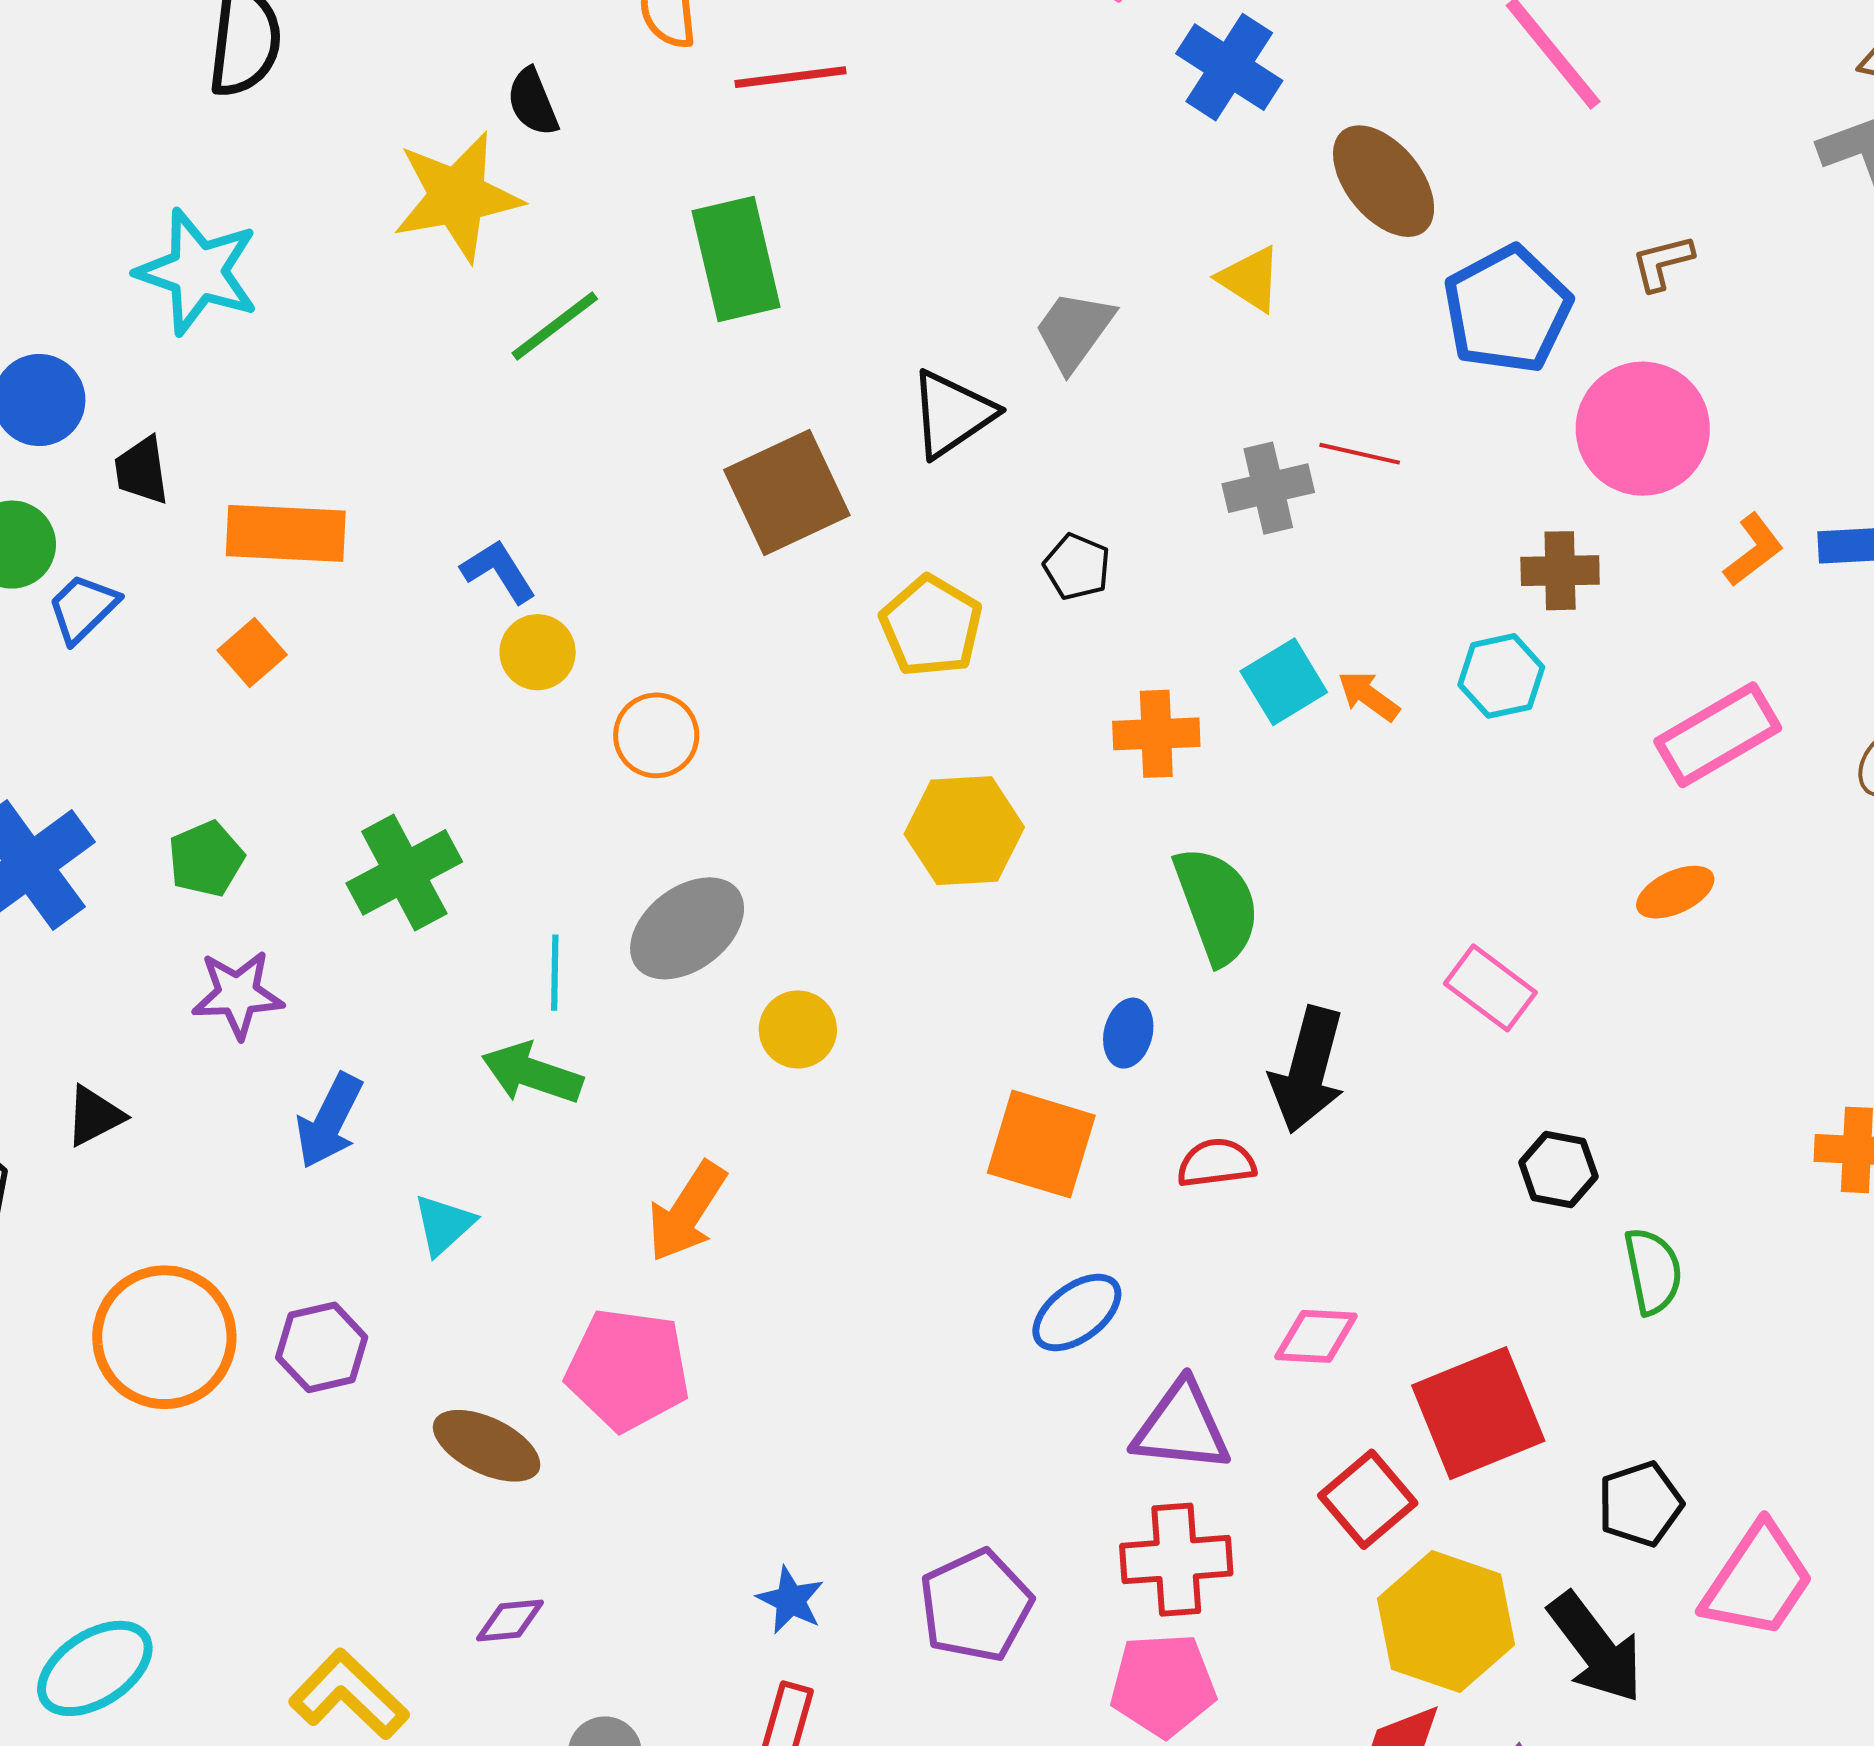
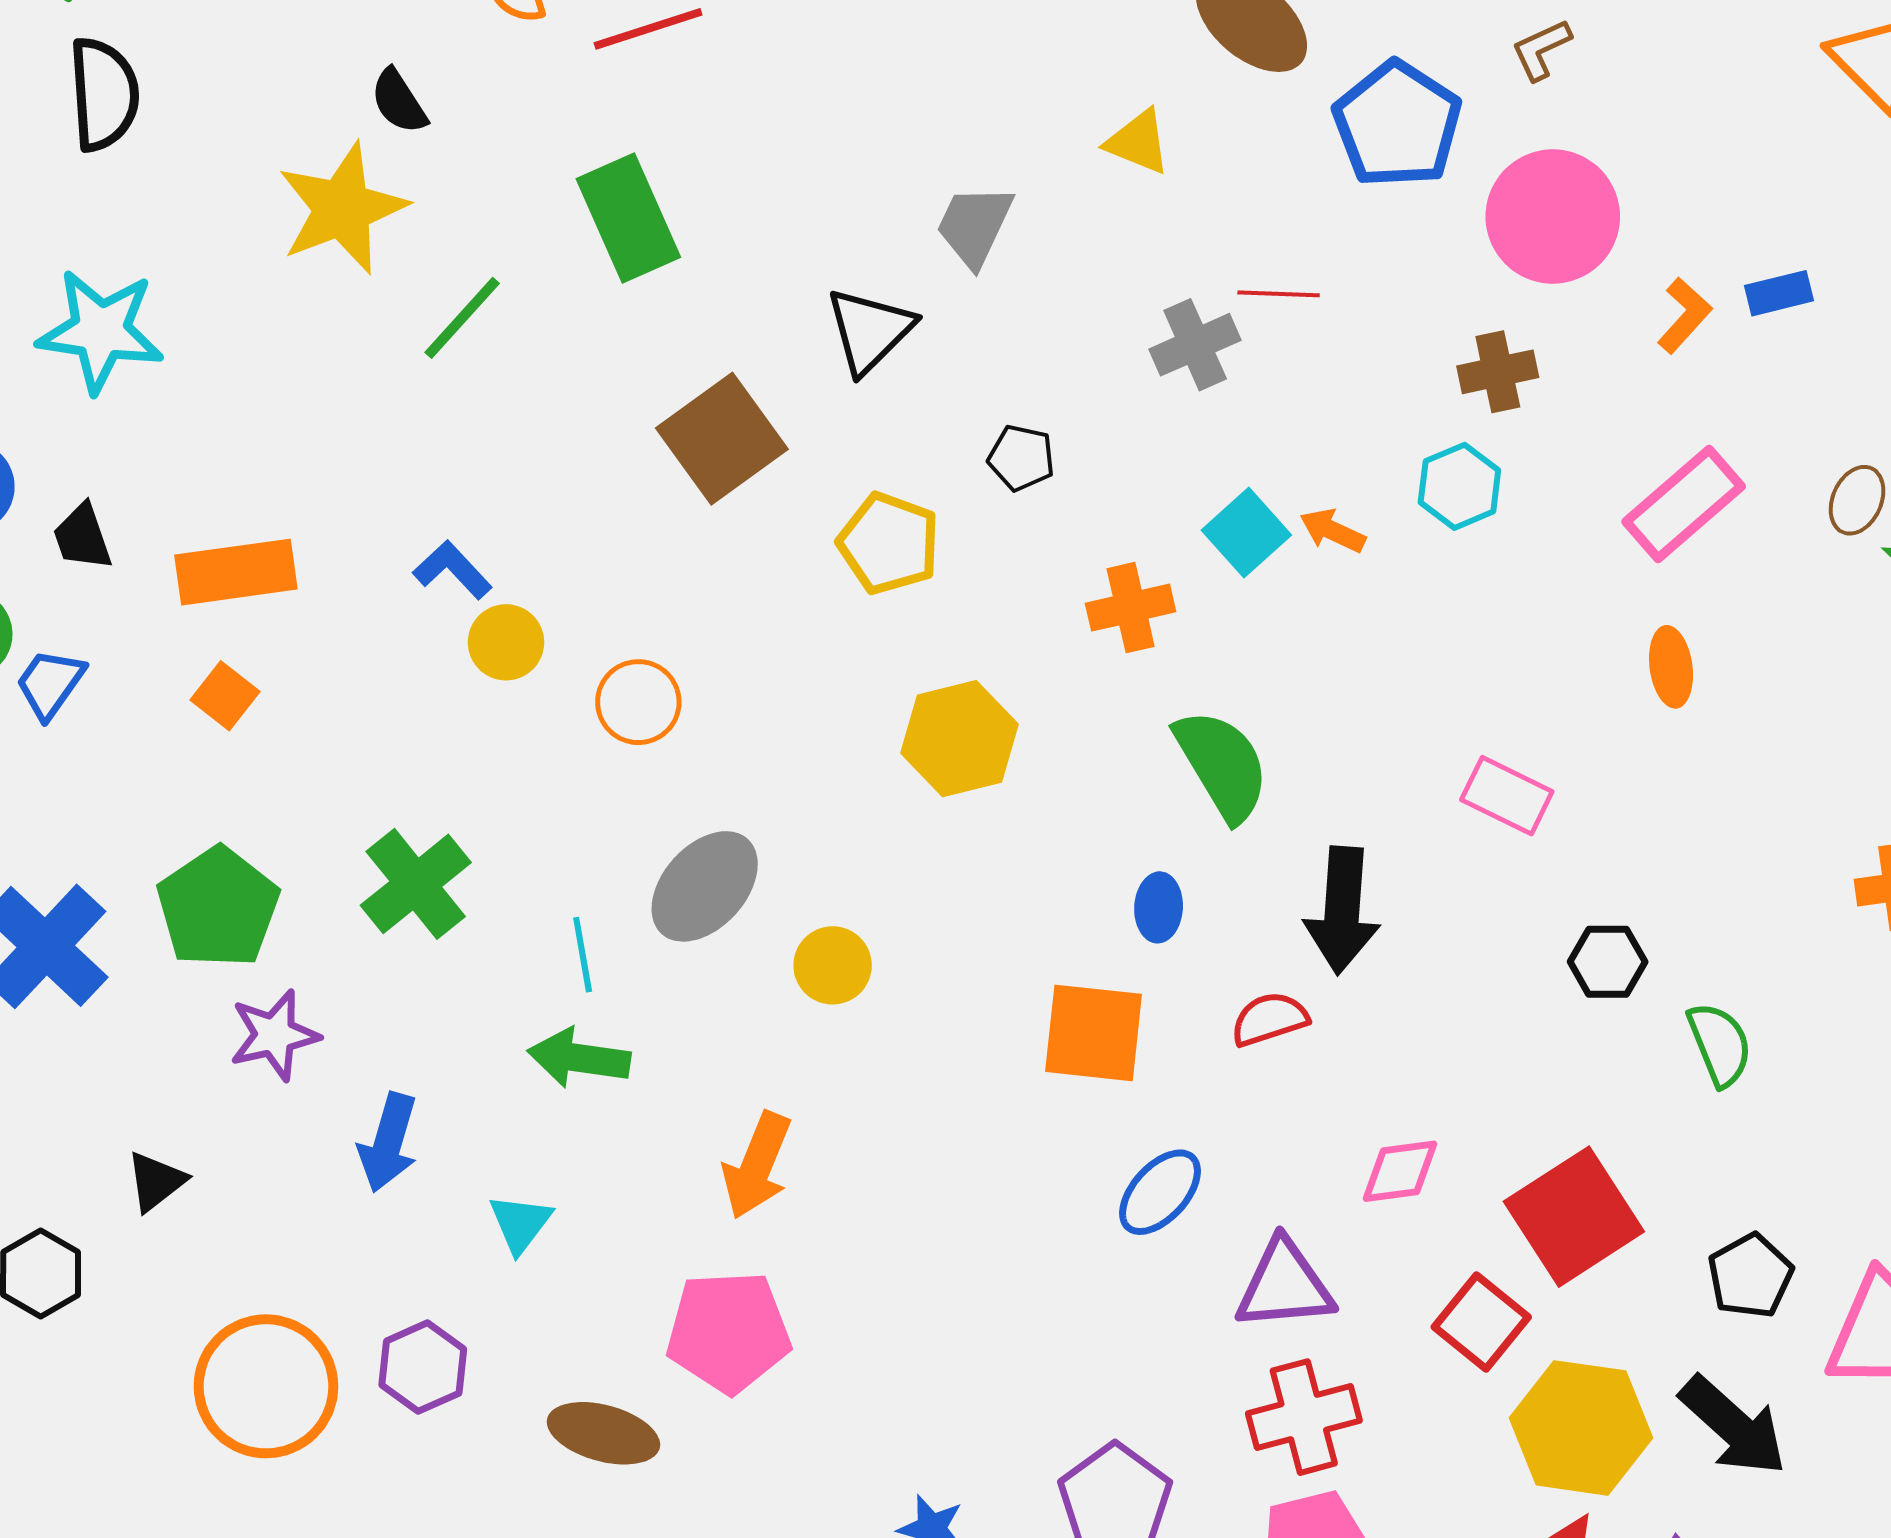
green pentagon: (206, 859) -> (218, 908), size x1.6
orange ellipse: (1675, 892) -> (1671, 667), turned -62

